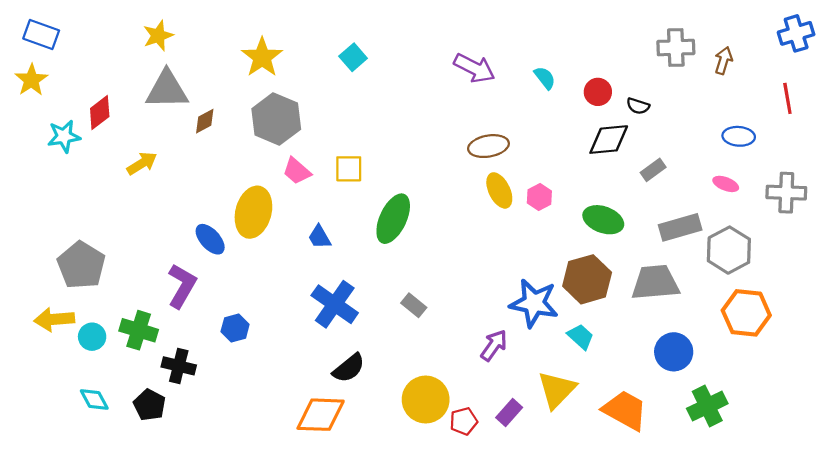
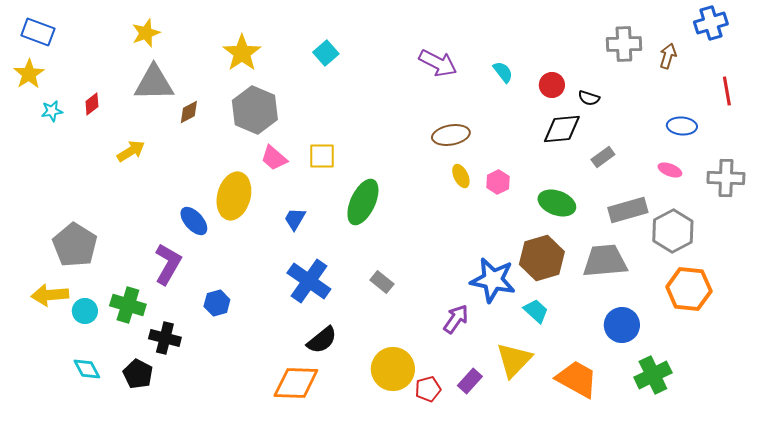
blue cross: (796, 33) -> (711, 23), moved
red diamond: (100, 112) -> (92, 104), size x0.7
cyan star: (64, 136) -> (52, 111), moved, size x0.7
yellow ellipse: (499, 190) -> (461, 176), size x0.7
blue trapezoid: (320, 237) -> (295, 219), turned 60

